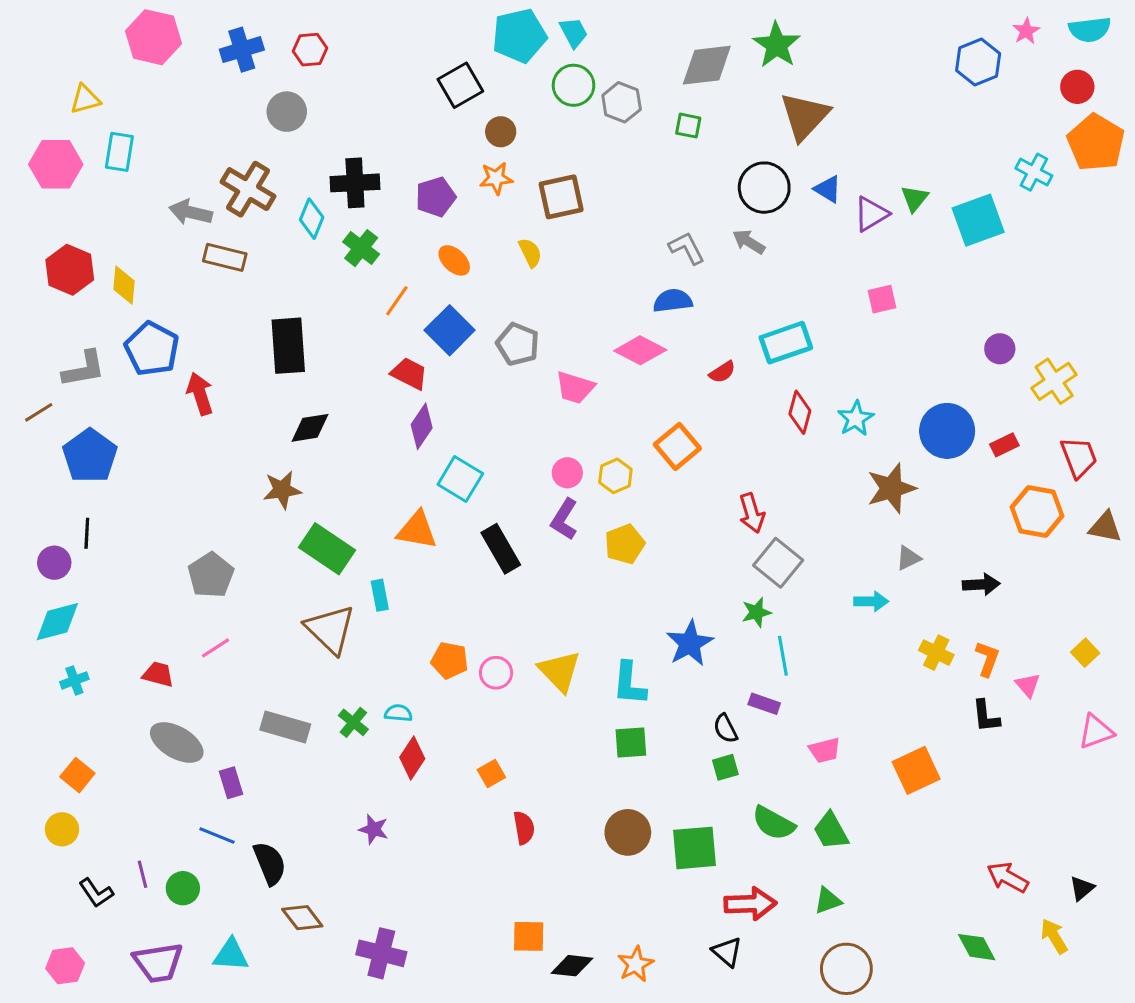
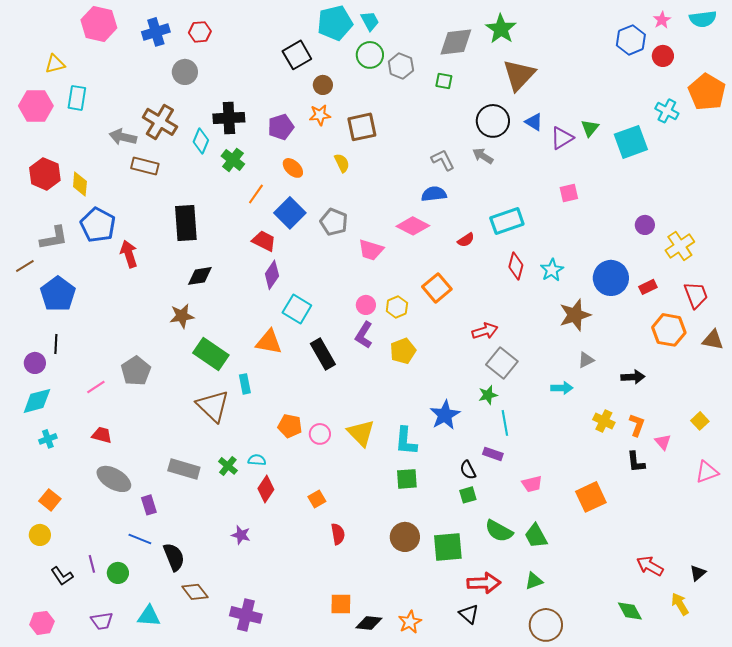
red circle: (1077, 87) -> (663, 56), moved
red arrow: (752, 513) -> (485, 331), turned -90
pink line: (215, 648) -> (96, 387), moved
purple trapezoid: (158, 963) -> (102, 621), size x0.7

